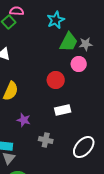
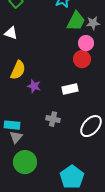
red circle: (56, 80) -> (82, 59), moved
purple star: (24, 120) -> (34, 86), moved

